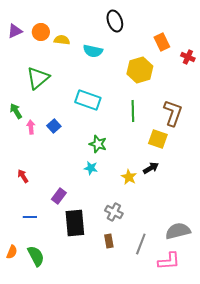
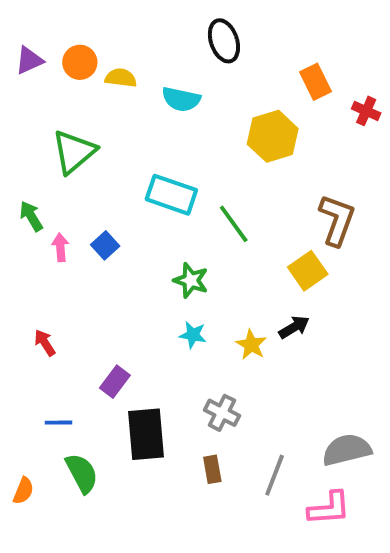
green line: (133, 111) -> (234, 224), moved, turned -35
yellow square: (158, 139) -> (308, 271), turned 36
cyan star: (91, 168) -> (193, 335), moved
green semicircle: (36, 256) -> (82, 473), moved

